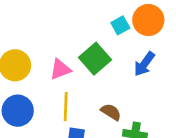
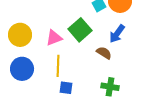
brown semicircle: (111, 112) -> (104, 53), moved

